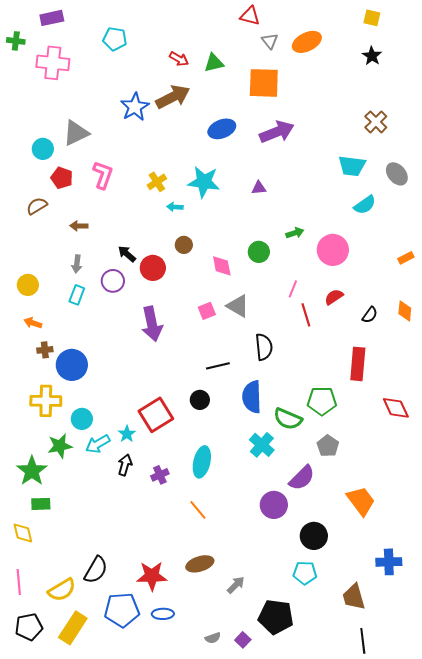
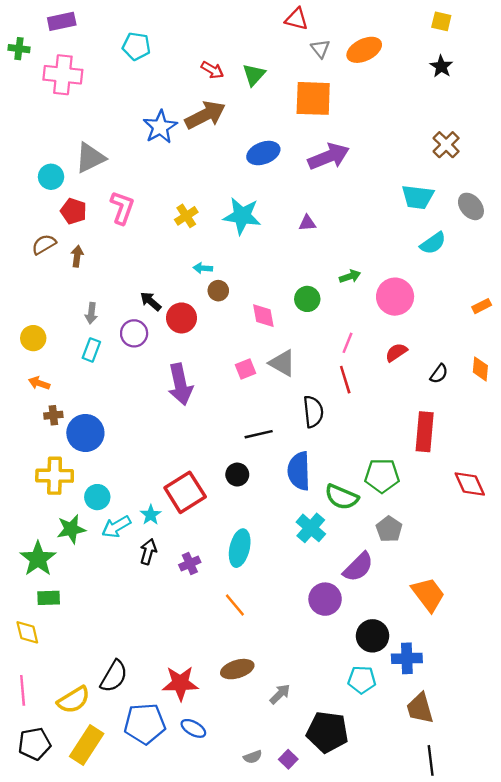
green triangle: (214, 63) -> (254, 75), turned -35
cyan arrow: (175, 207) -> (203, 268), moved
brown arrow: (79, 226) -> (77, 256), moved, turned 96
red line: (306, 315) -> (345, 380), moved
blue cross: (389, 562) -> (407, 658), moved
blue ellipse: (163, 614) -> (193, 728), turned 30

